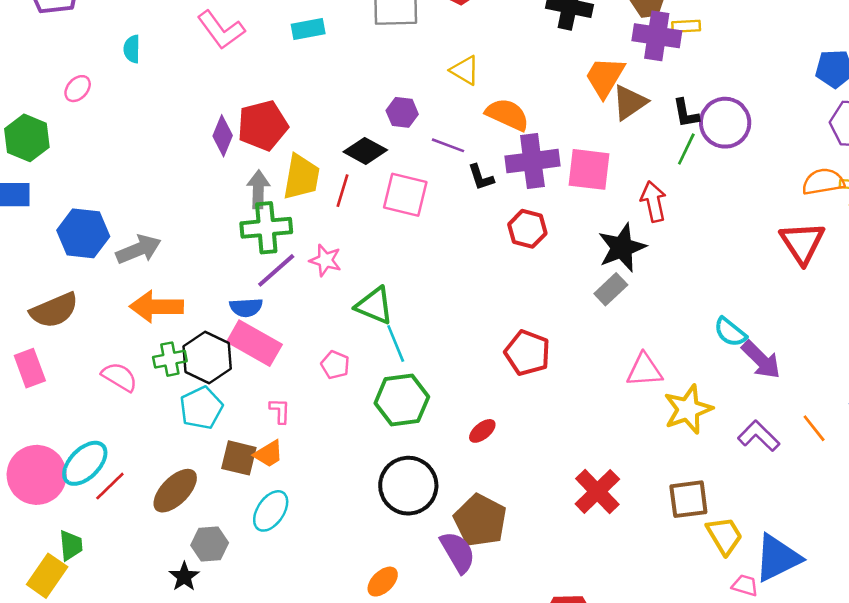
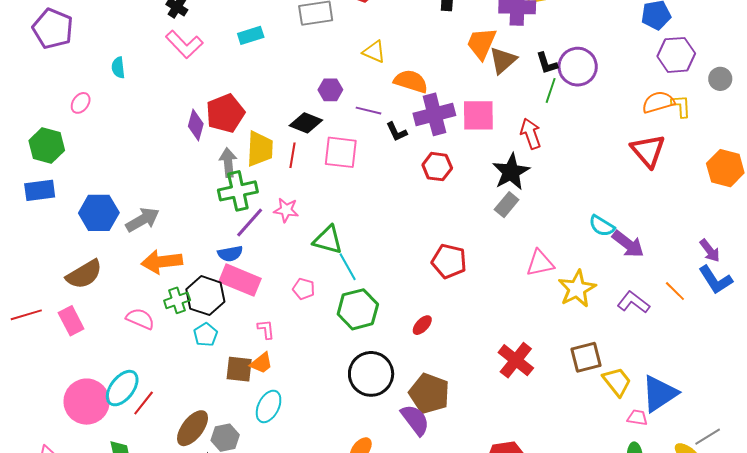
cyan pentagon: (201, 408) -> (206, 335), size x0.7
brown ellipse: (175, 491) -> (193, 428), moved

